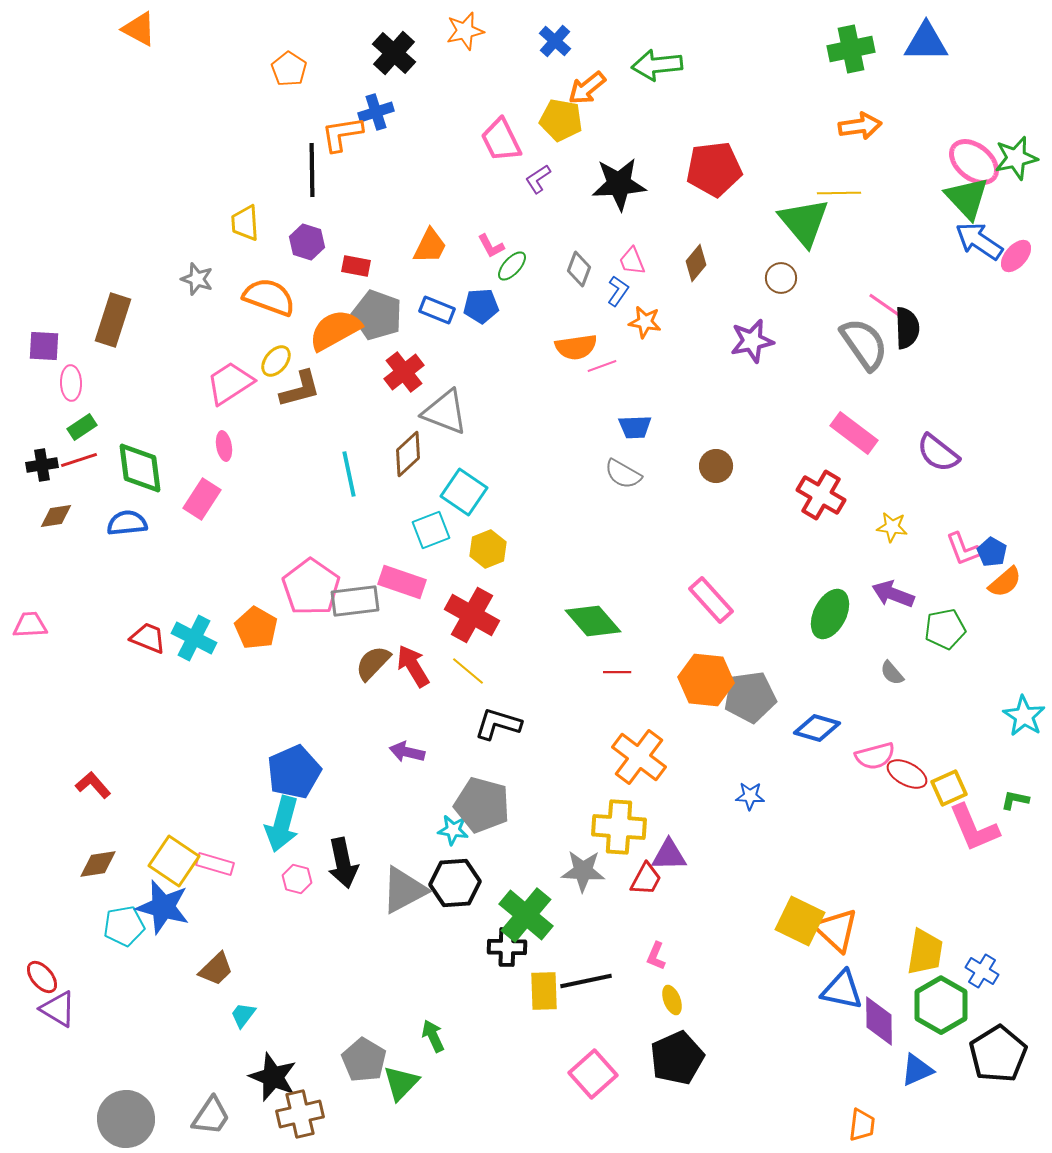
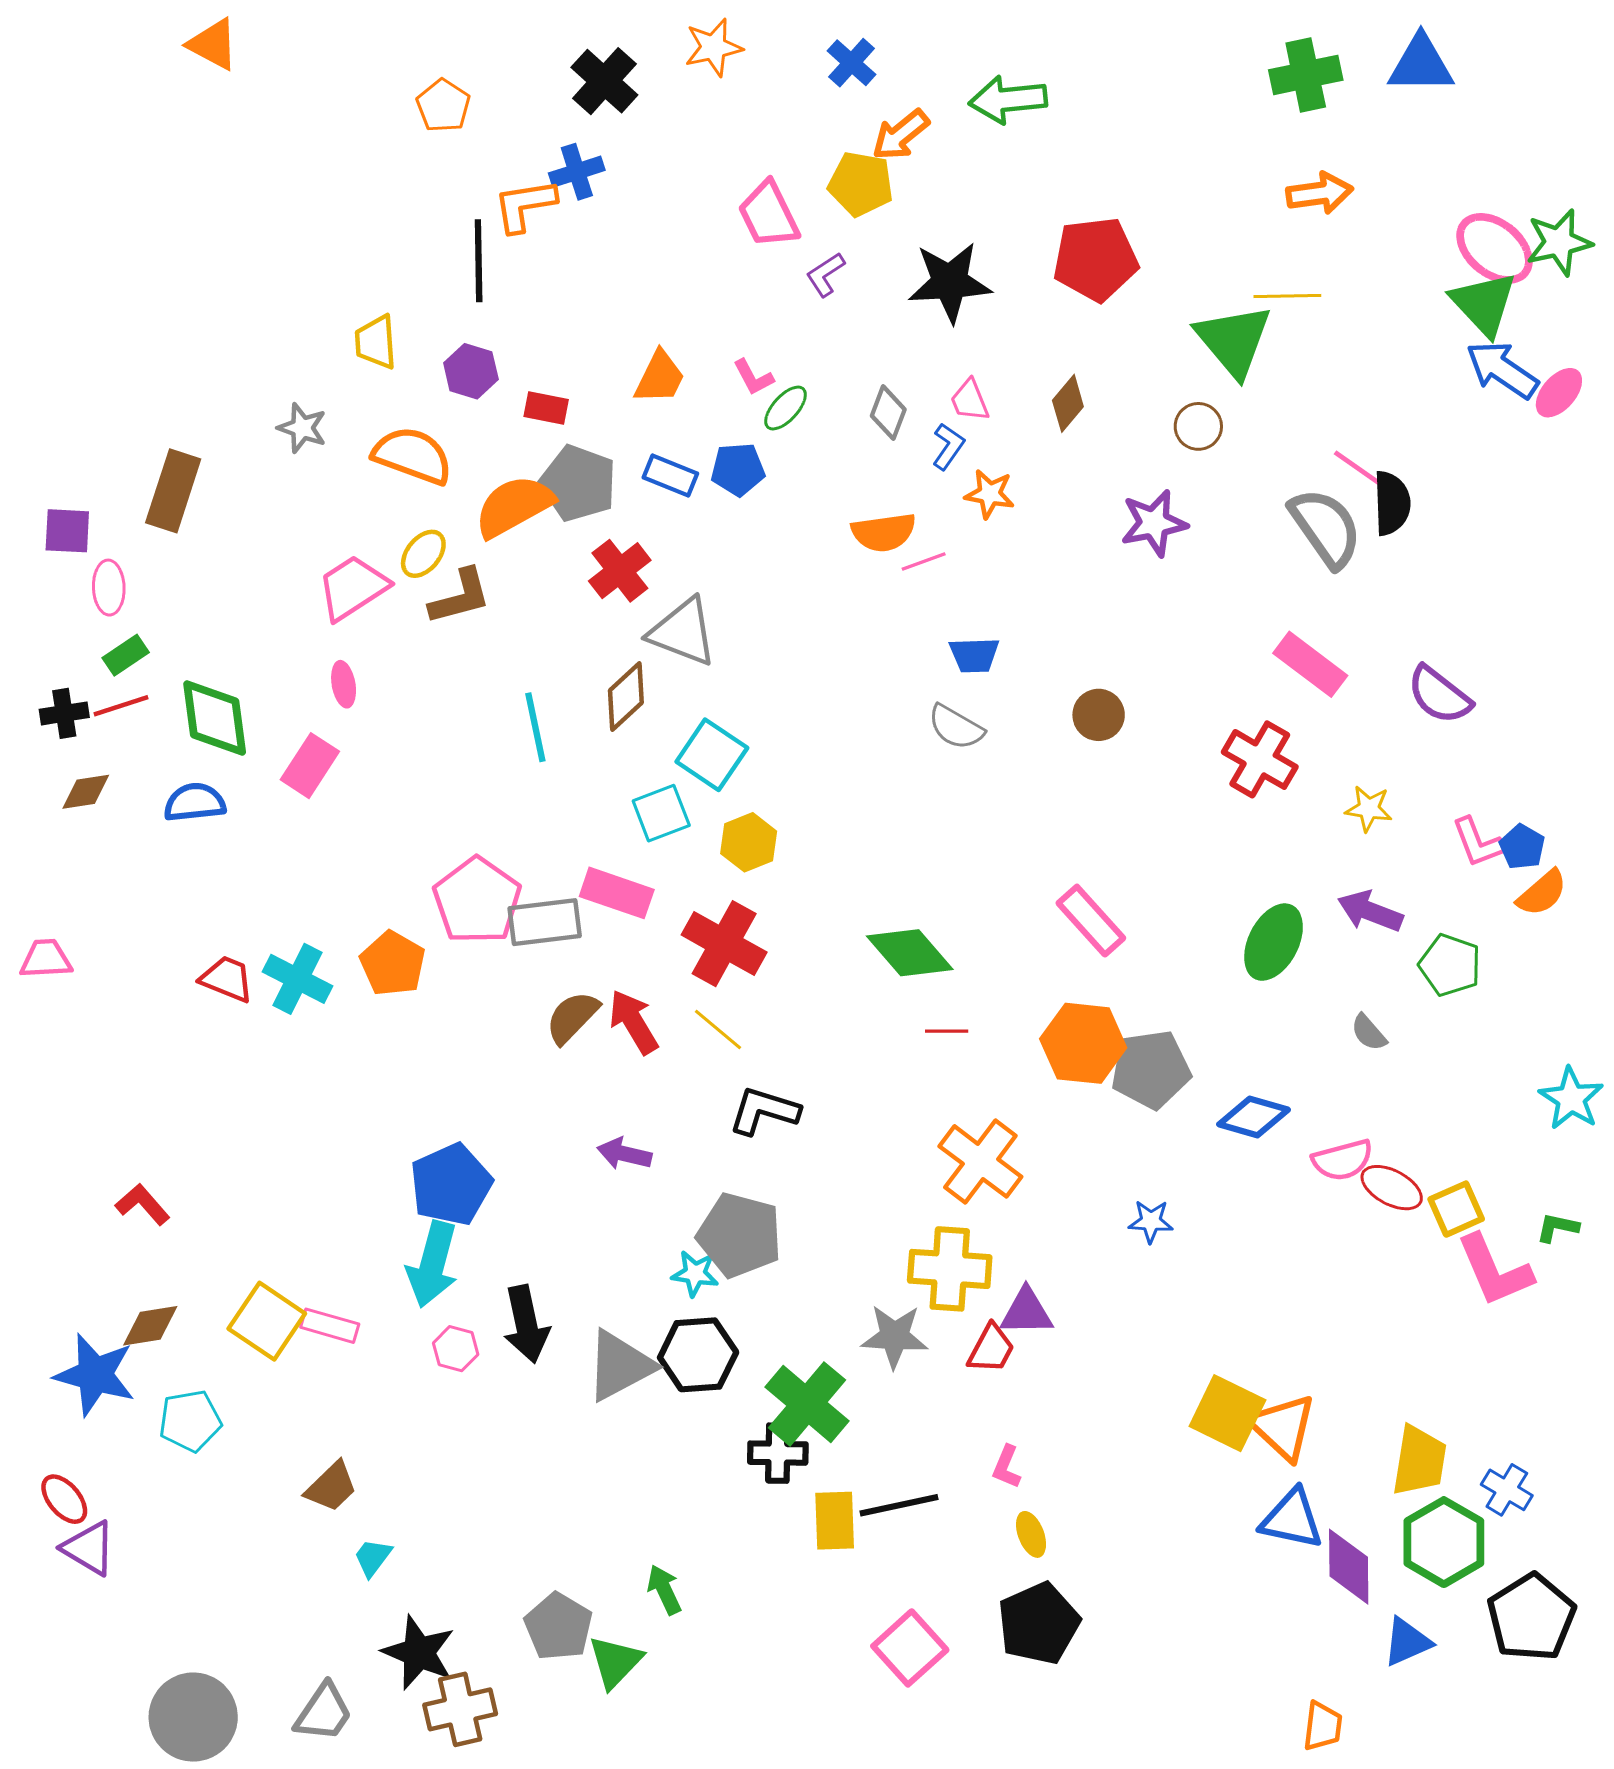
green pentagon: (945, 629) -> (1450, 965), turned 30
blue star: (163, 907) -> (95, 1375), moved

